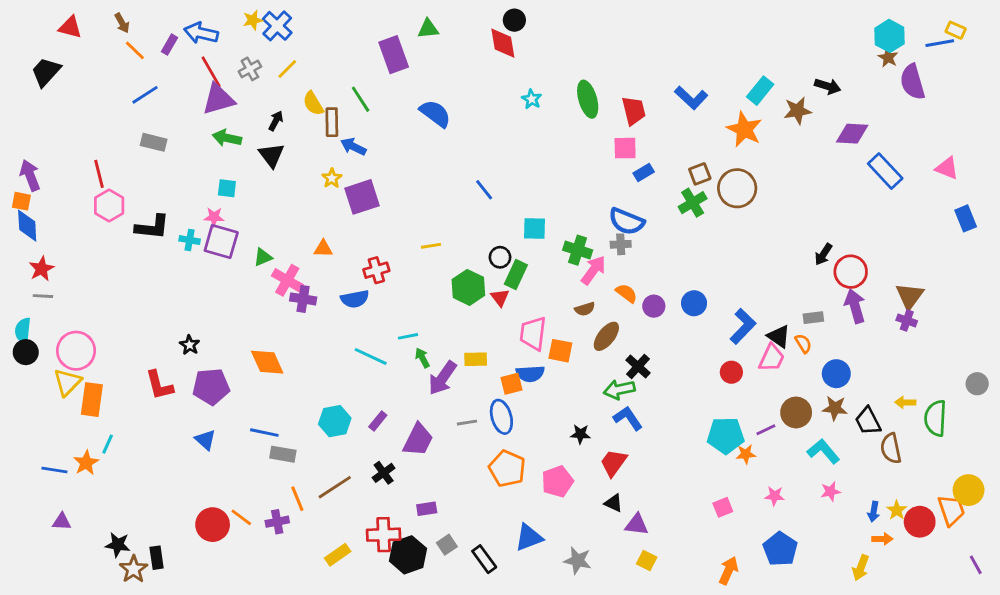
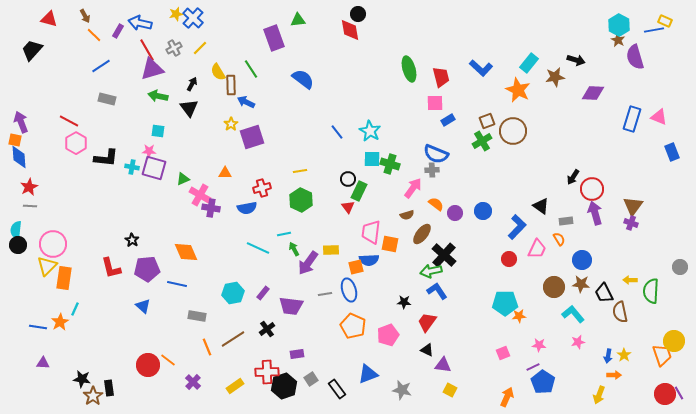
cyan star: (532, 99) -> (370, 131), moved, size x1.5
blue rectangle: (885, 171) -> (632, 119), moved, turned 60
red line: (99, 174) -> (69, 121), turned -48
green cross: (578, 250) -> (390, 164), moved
green hexagon: (468, 287) -> (301, 200), moved
black triangle: (779, 336) -> (541, 206), moved
black cross: (638, 366) -> (444, 255), size x1.4
purple line: (766, 430) -> (533, 367), moved
blue line: (264, 433) -> (177, 284), moved
purple trapezoid: (418, 440) -> (291, 306), turned 70
purple cross: (277, 522) -> (193, 382), moved, turned -35
red circle: (920, 522) -> (665, 394), moved

